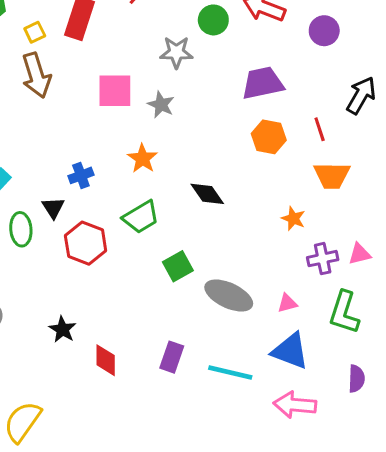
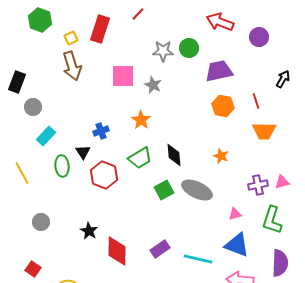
green circle: (213, 20) -> (189, 48), moved
black arrow: (361, 95) -> (283, 79), size x0.7
black diamond: (207, 194) -> (174, 155), moved, turned 30
orange star: (293, 219) -> (221, 156), moved
gray ellipse: (229, 296) -> (197, 190), moved
purple rectangle: (172, 357) -> (160, 249), turned 36
red diamond: (106, 360) -> (117, 251), size x1.4
purple semicircle: (356, 379) -> (280, 263), size x1.5

